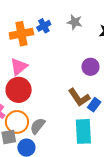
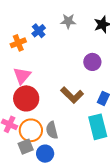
orange cross: (21, 34) -> (18, 43), size x0.7
brown L-shape: (79, 97) -> (72, 95), moved
gray semicircle: (38, 126) -> (52, 130), turned -42

